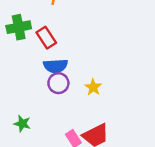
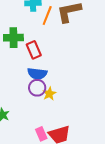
yellow star: (93, 87) -> (49, 94), moved

